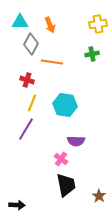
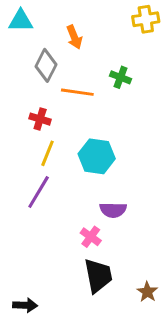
cyan triangle: (20, 22) -> (21, 21), moved
yellow cross: (98, 24) -> (146, 19), moved
green cross: (92, 54) -> (120, 77), moved, turned 32

